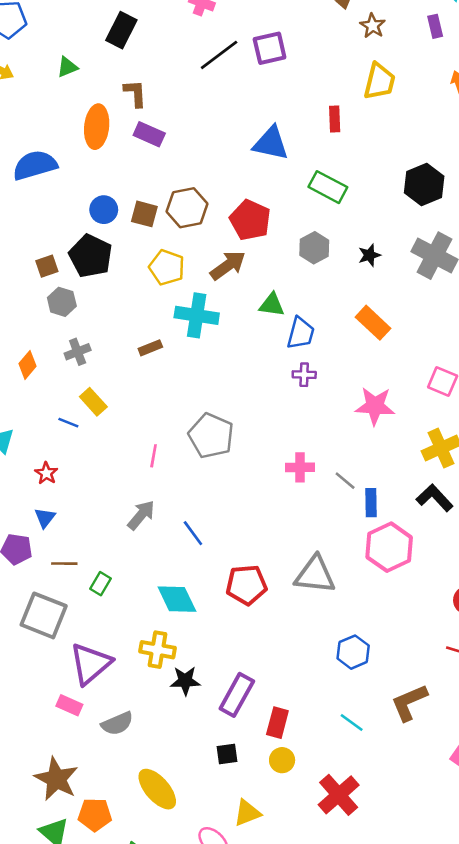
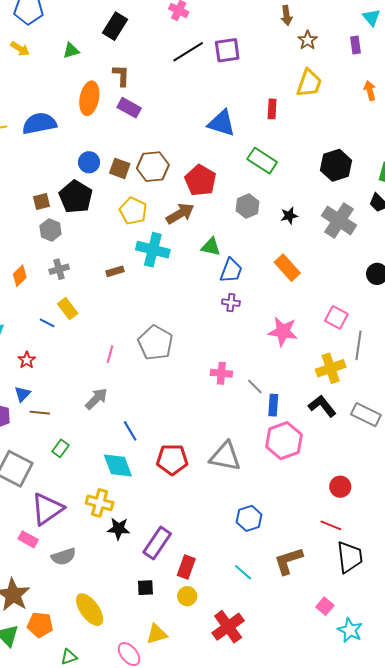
blue line: (193, 533) -> (130, 431), moved
brown line: (64, 564) -> (40, 413), moved

